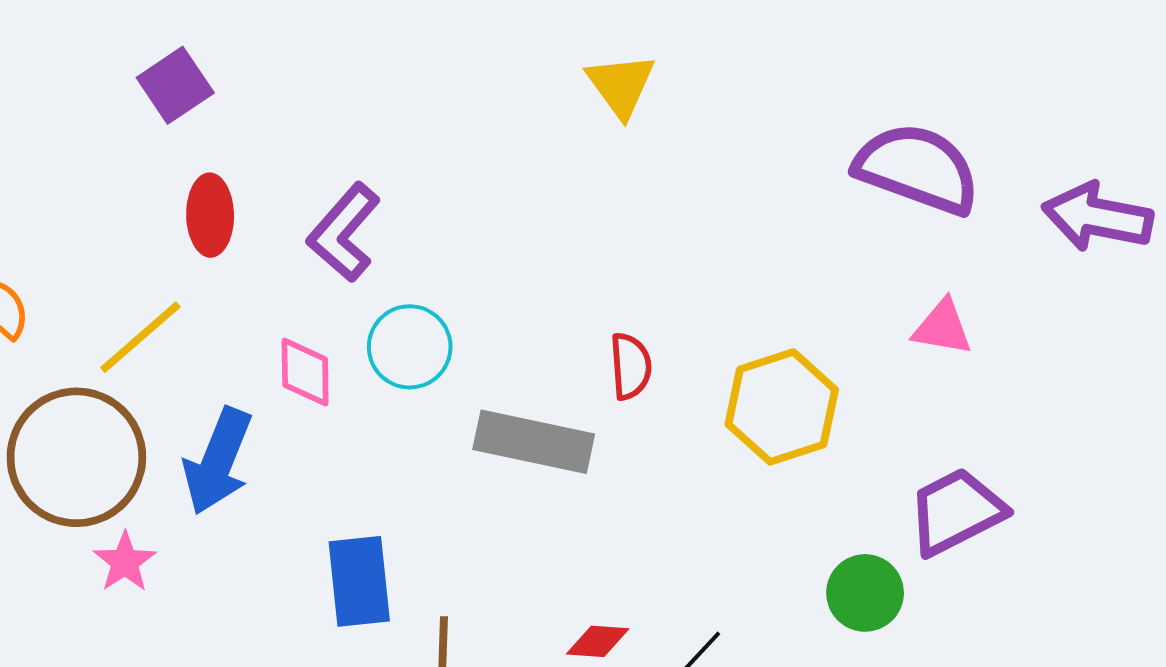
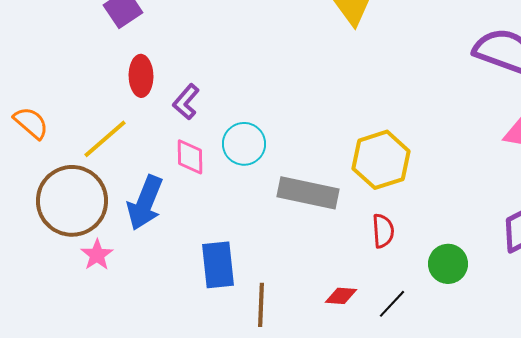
purple L-shape: (344, 233) -> (186, 102), moved, size x0.7
red semicircle: (631, 366) -> (383, 231), moved
yellow hexagon: (782, 407) -> (381, 160), moved
green circle: (865, 593) -> (448, 264), moved

